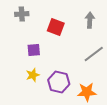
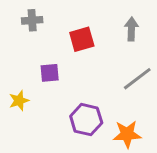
red square: (56, 27) -> (82, 39), turned -36
yellow star: (33, 75) -> (19, 101), moved

